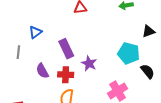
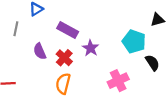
purple rectangle: (66, 49) -> (68, 30), turned -42
red cross: (66, 75) -> (64, 58), turned 35

